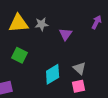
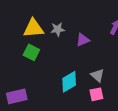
purple triangle: (66, 34) -> (83, 40), turned 32
green square: (20, 55) -> (31, 52), moved

